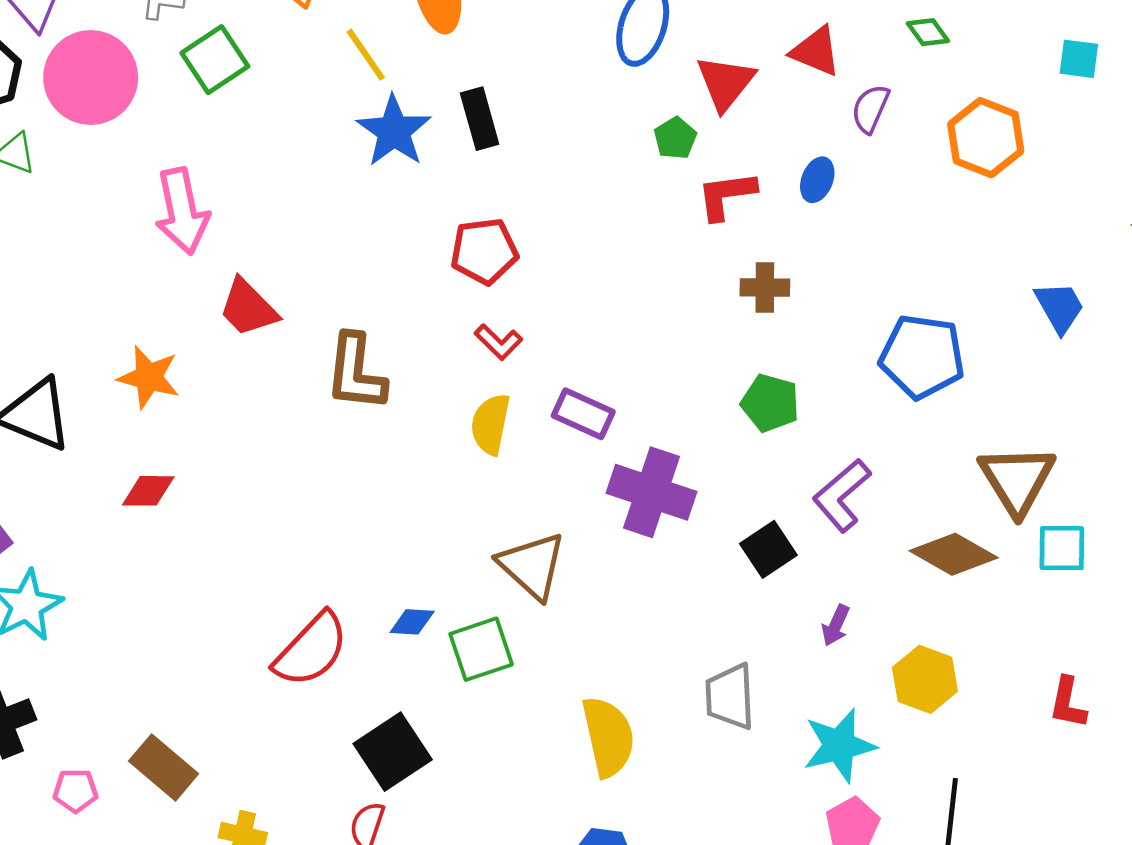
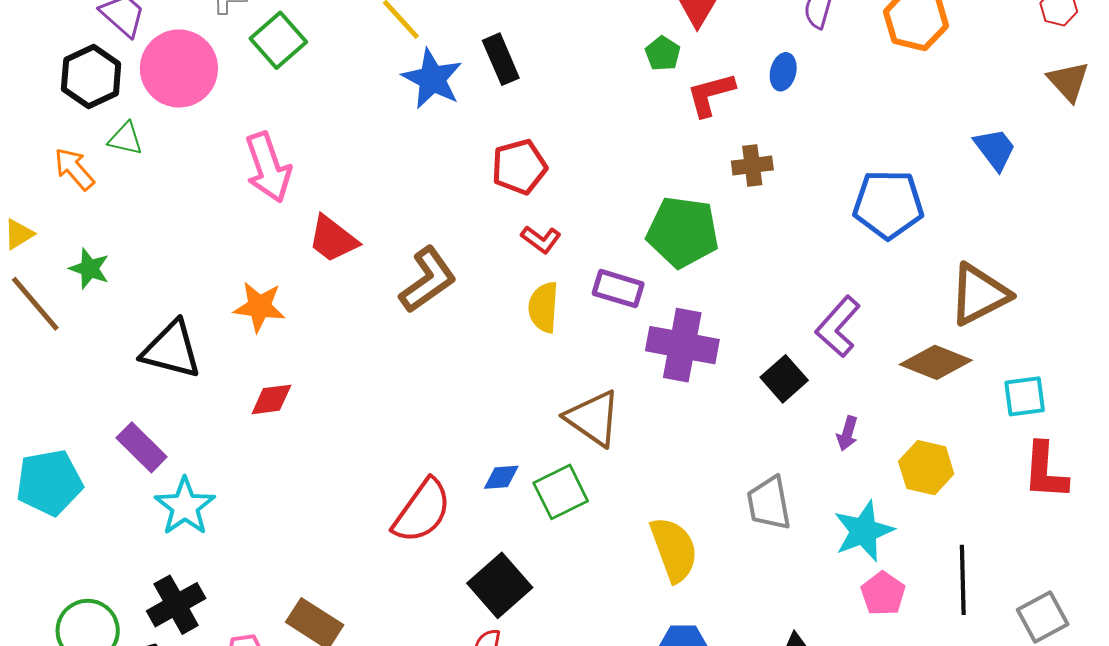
brown L-shape: (356, 372) -> (428, 280), turned -124
green pentagon: (770, 403) -> (683, 232), moved, size x1.5
brown triangle: (1017, 480) -> (979, 294), turned 42
cyan square: (1062, 548) -> (1025, 396), moved
red L-shape: (1068, 703) -> (1045, 471), size x1.4

